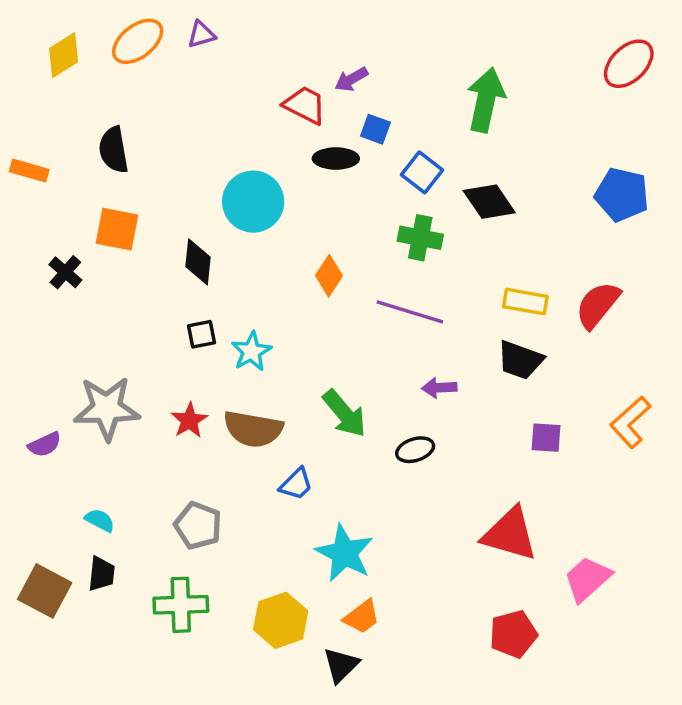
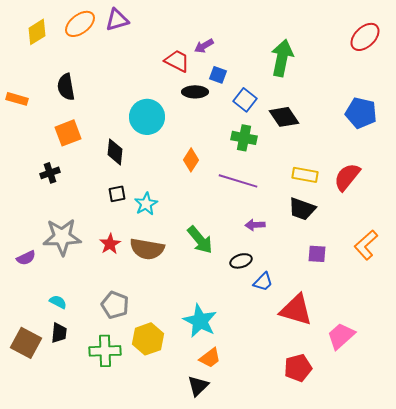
purple triangle: (201, 34) -> (117, 20), size x1.4
orange square: (117, 229) -> (68, 133), turned -32
black cross: (65, 272) -> (50, 173), moved, turned 30
blue trapezoid: (296, 484) -> (263, 282), moved
yellow hexagon: (281, 620) -> (148, 339), moved

